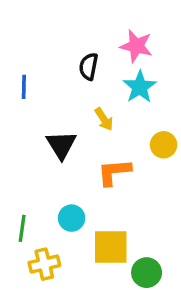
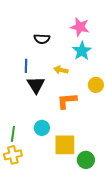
black semicircle: (89, 66) -> (42, 39), moved, turned -98
blue line: (24, 87) -> (26, 66), moved
yellow arrow: (104, 119) -> (61, 70), turned 136
yellow cross: (44, 264) -> (13, 155), moved

